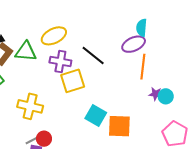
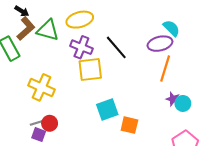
cyan semicircle: (142, 28) -> (171, 28), turned 120
cyan square: (96, 116) -> (107, 110), turned 30
orange square: (119, 126) -> (129, 125), size x0.7

